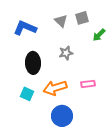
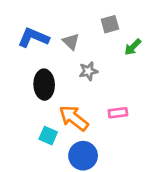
gray triangle: (61, 21) -> (71, 42), moved
orange arrow: (55, 88) -> (74, 118), turned 55
cyan square: (27, 94) -> (48, 136), moved

